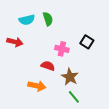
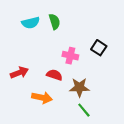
red arrow: (15, 42) -> (19, 73), moved, turned -35
brown star: (70, 77) -> (79, 87), turned -30

